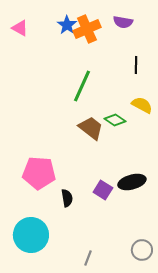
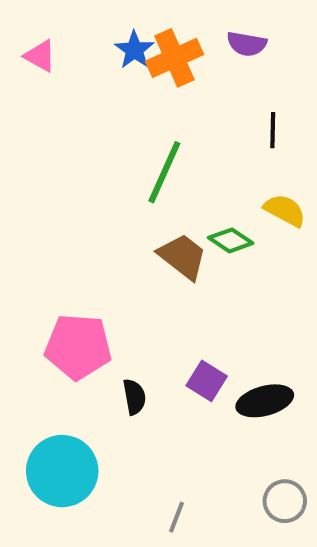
black ellipse: (132, 182) -> (265, 401), moved

